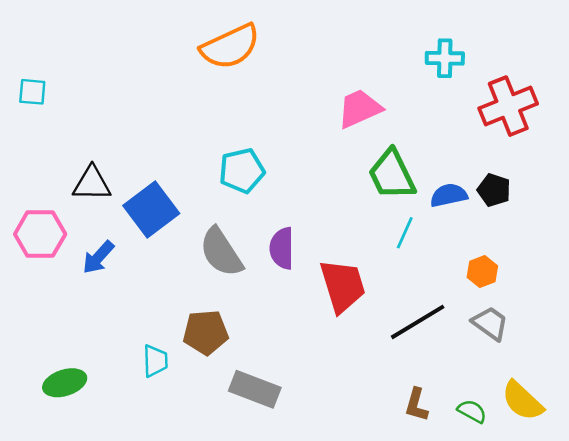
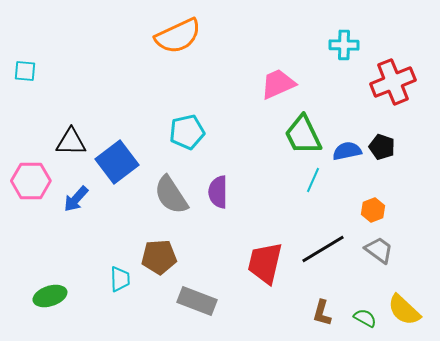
red trapezoid: (343, 286) -> (265, 263), moved, turned -150

